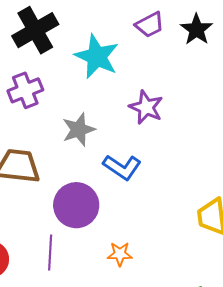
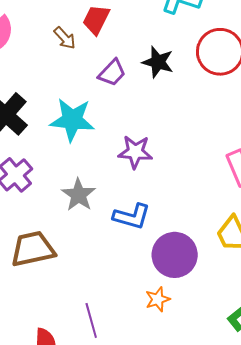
purple circle: (76, 205) -> (175, 255), moved

